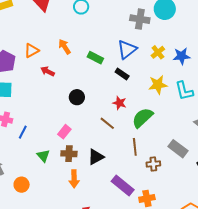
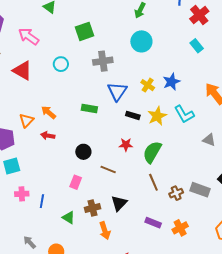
gray cross: (140, 19) -> (103, 61), moved
orange arrow: (65, 47) -> (49, 112), moved
black rectangle: (122, 74) -> (133, 115), moved
brown line: (107, 123) -> (108, 169), moved
pink rectangle: (64, 132) -> (76, 182), moved
gray rectangle: (178, 149) -> (200, 190), moved
purple rectangle: (123, 185) -> (153, 223), size x0.7

